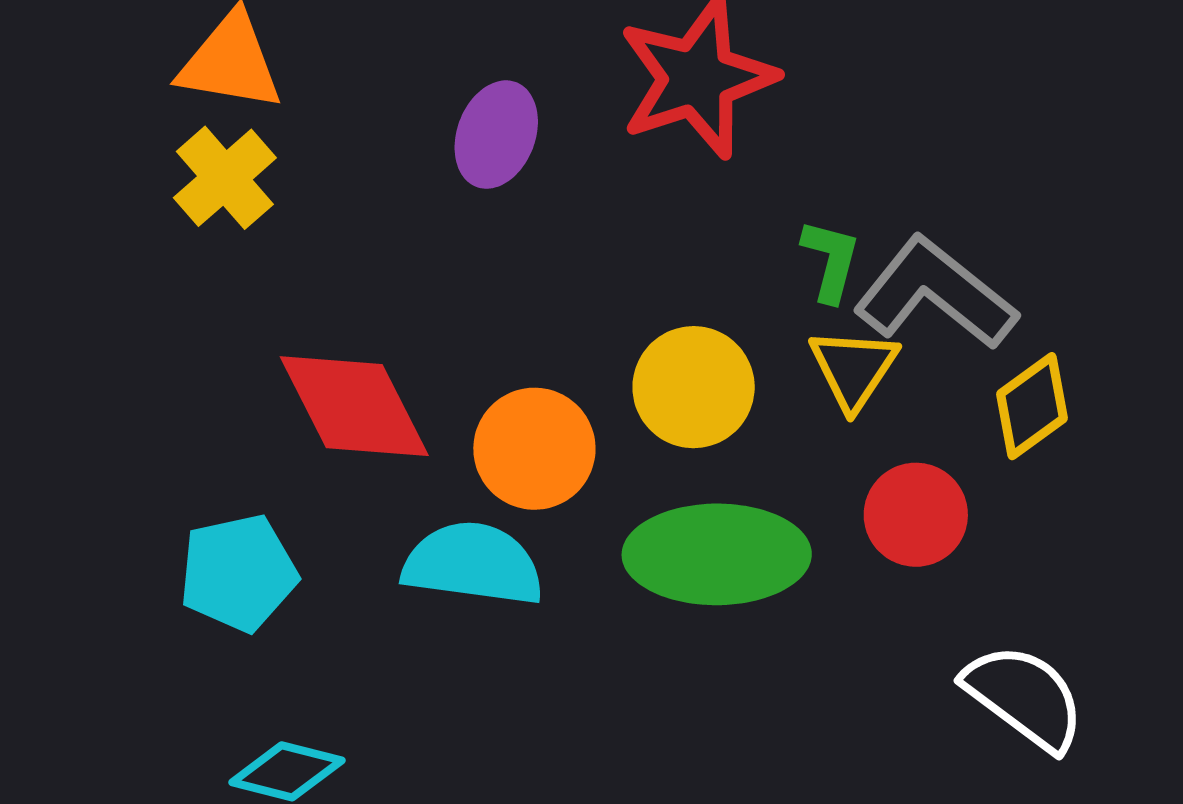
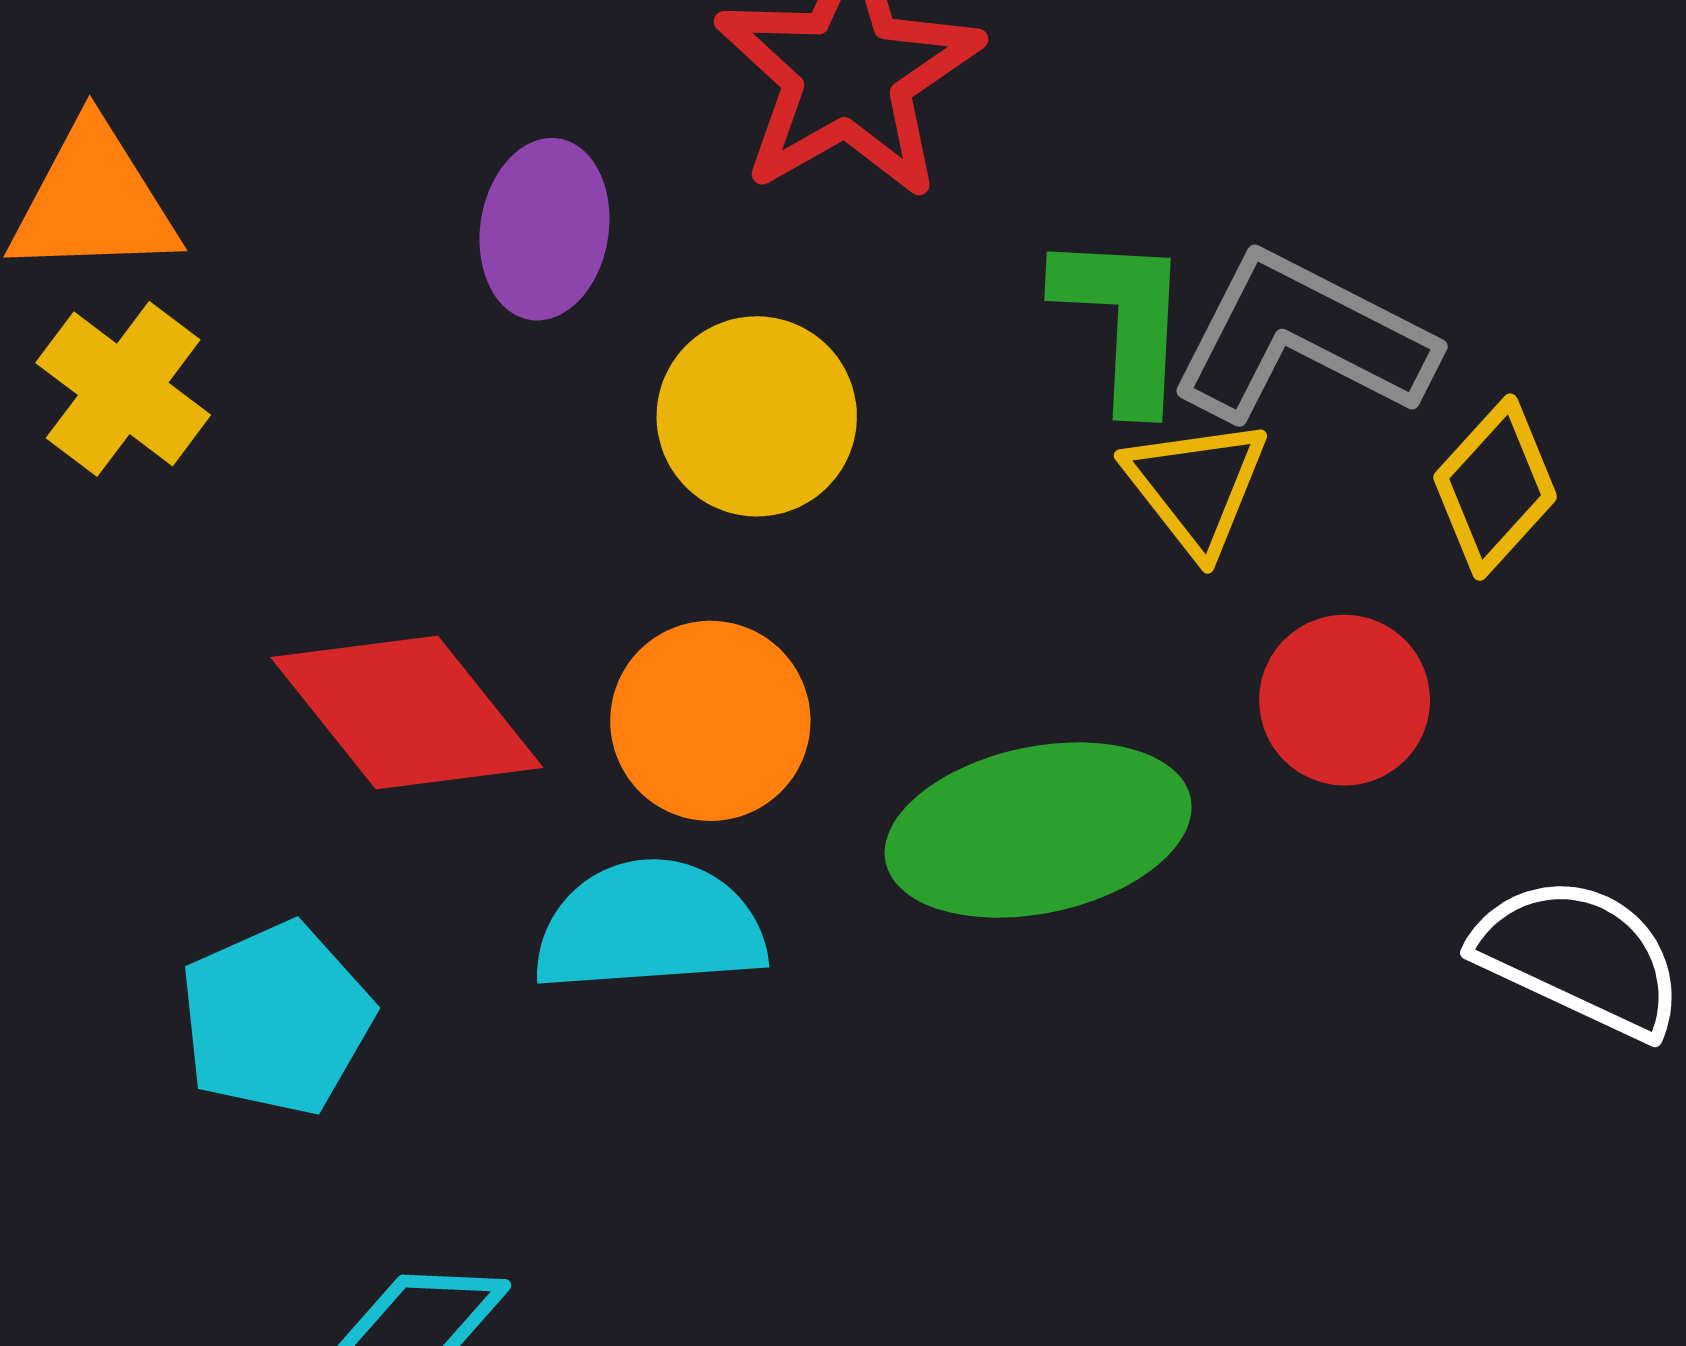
green L-shape: (831, 260) -> (1123, 320), size x1.4
yellow circle: (694, 387) -> (757, 416), moved

